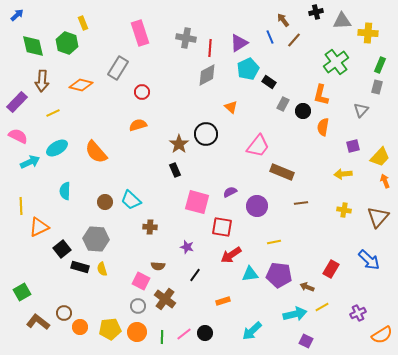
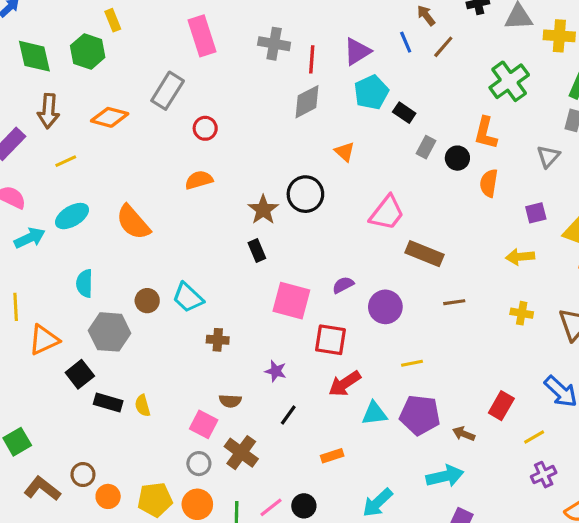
gray hexagon: (96, 239) -> (110, 332), moved
yellow line: (322, 307) -> (534, 437), moved

